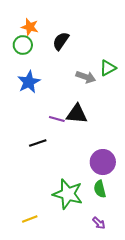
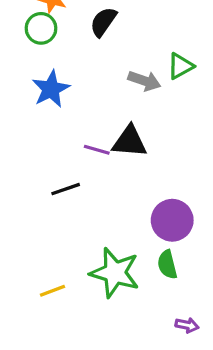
yellow line: (30, 219) -> (52, 291), moved
purple arrow: (99, 223) -> (187, 325), moved, turned -32

